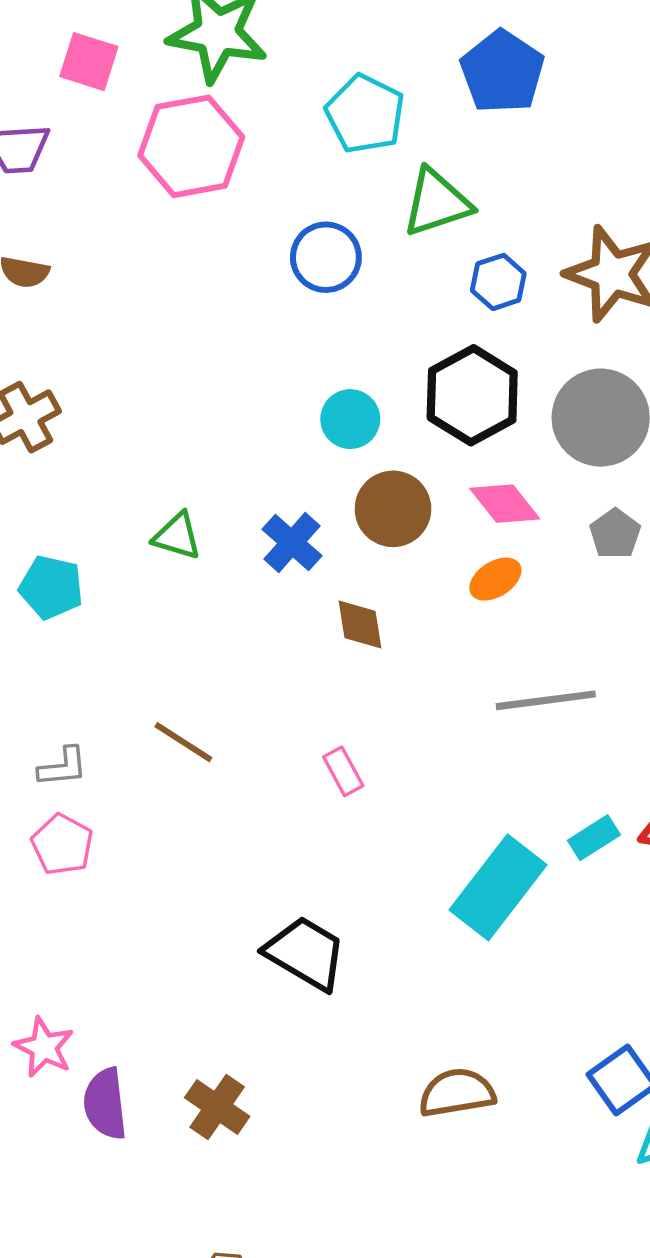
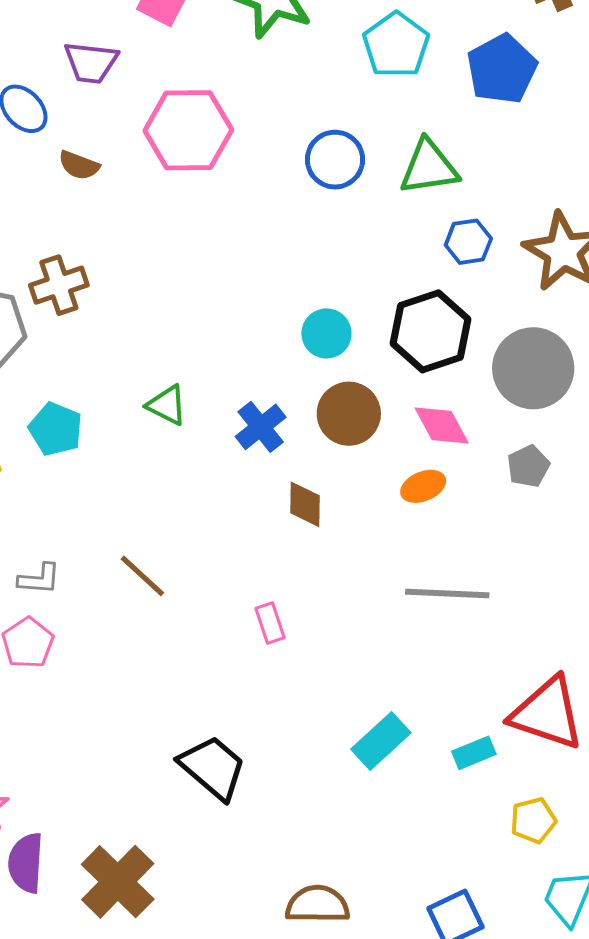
cyan pentagon: (365, 114) -> (396, 45), moved
pink hexagon: (191, 146) -> (188, 130), moved
blue circle: (326, 257) -> (335, 160), moved
cyan rectangle: (594, 838) -> (474, 753), moved
cyan rectangle: (498, 887) -> (381, 741), size x0.7
brown cross: (217, 1107) -> (118, 882), size x1.4

